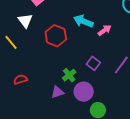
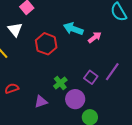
purple square: (93, 63) -> (91, 77), moved
purple triangle: (57, 92) -> (41, 102), moved

